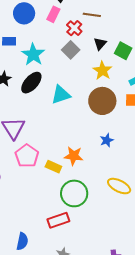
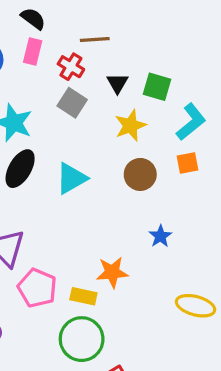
yellow star: (102, 71) -> (130, 125), turned 30
brown circle: (102, 101) -> (140, 174), size x0.7
green circle: (74, 193) -> (82, 339), moved

